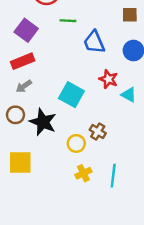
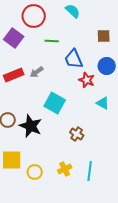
purple square: (26, 30) -> (14, 38), moved
red star: (108, 79) -> (87, 80), moved
gray arrow: (24, 86) -> (37, 72), moved
yellow circle: (76, 143) -> (35, 172), moved

